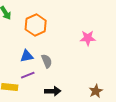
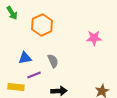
blue triangle: (27, 56) -> (25, 58), moved

